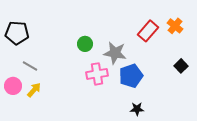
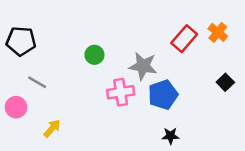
green circle: (85, 44) -> (94, 55), moved
yellow arrow: (34, 90) -> (52, 128), moved

